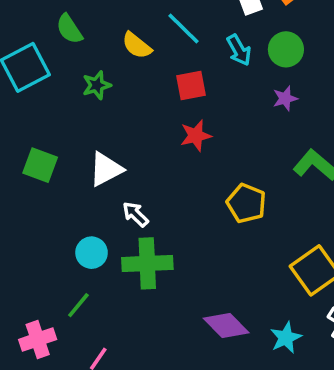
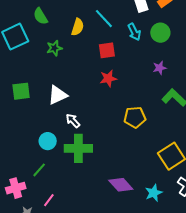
yellow semicircle: (137, 45) -> (78, 27), turned -114
purple star: (285, 98) -> (160, 68), moved
green square: (40, 165) -> (21, 91), turned -30
yellow pentagon: (246, 203) -> (135, 117), turned -30

